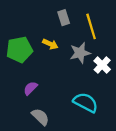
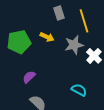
cyan semicircle: (86, 102) -> (79, 90), size x0.7

